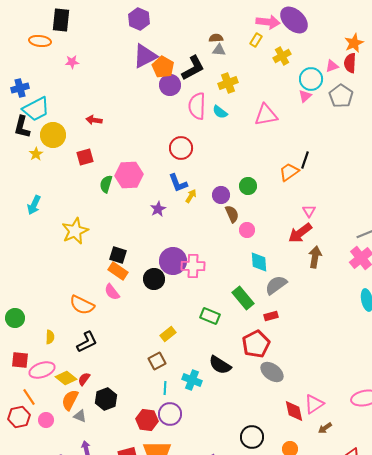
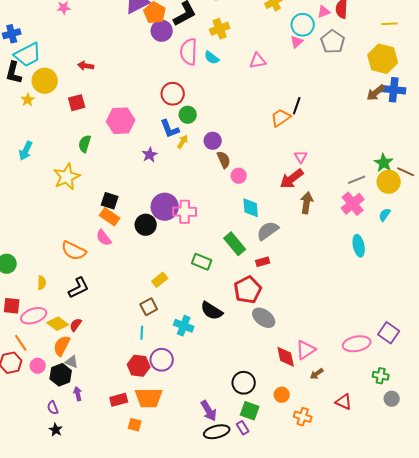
pink triangle: (266, 115) -> (258, 61), size x0.7
green semicircle: (106, 184) -> (85, 144), moved
green circle: (248, 186) -> (188, 115), moved
cyan line: (165, 388) -> (142, 333), moved
black hexagon: (106, 399) -> (61, 375), moved

